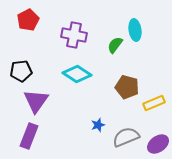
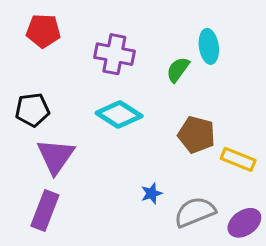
red pentagon: (28, 20) -> (43, 31), turned 30
yellow rectangle: (154, 103) -> (238, 159), turned 45

